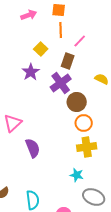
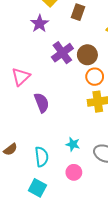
purple cross: (61, 83) -> (62, 53), moved
cyan star: (77, 175) -> (73, 144), moved

